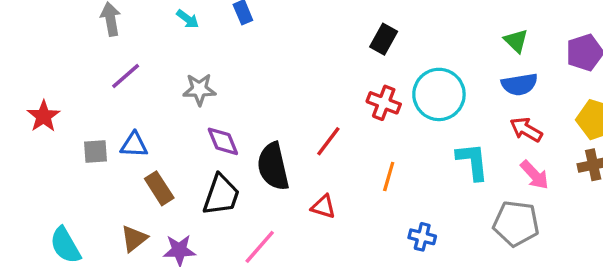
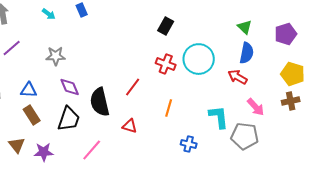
blue semicircle: (519, 84) -> (247, 53), turned -70
red arrow: (526, 130) -> (238, 77), moved
blue triangle: (134, 145) -> (29, 90), moved
cyan L-shape: (472, 161) -> (219, 117), moved
brown triangle: (134, 239) -> (17, 145), turned -30

